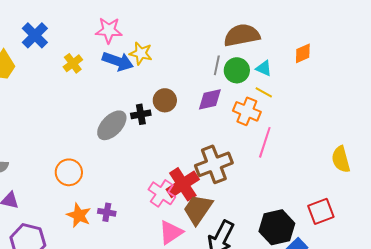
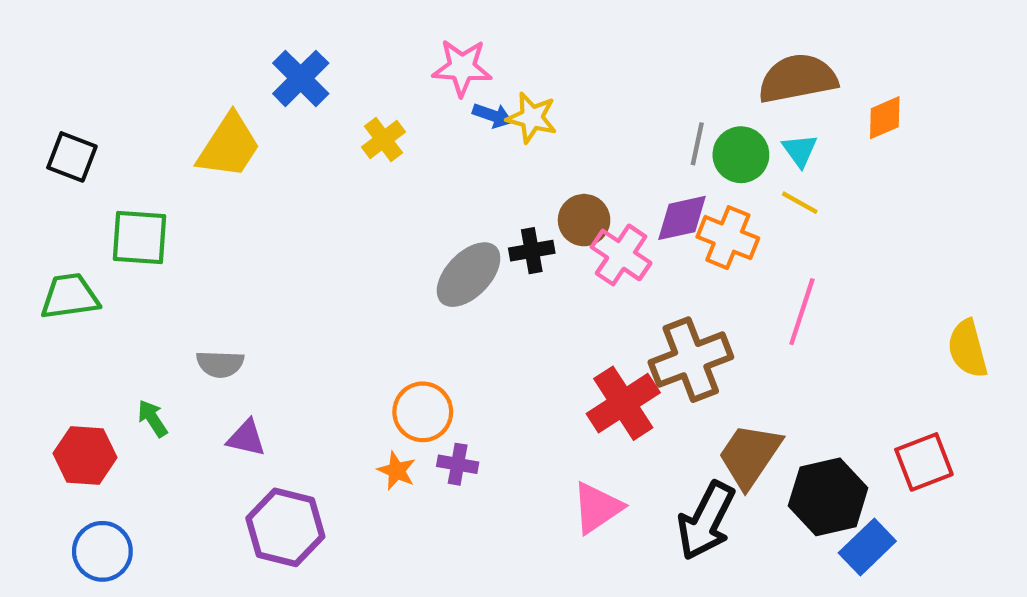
brown semicircle: (242, 35) -> (798, 78), moved
blue arrow: (118, 61) -> (492, 115), moved, size x0.6
cyan triangle: (264, 68) -> (800, 150), turned 30
orange cross: (247, 111) -> (728, 238), moved
orange circle: (69, 172) -> (423, 412), moved
pink cross: (162, 193) -> (621, 255), moved
brown trapezoid: (198, 209) -> (750, 455), moved
orange star: (79, 215) -> (397, 471), size x0.7

